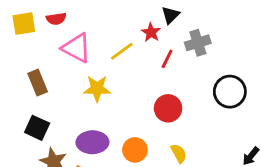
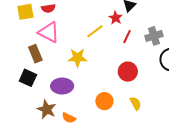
gray cross: (198, 43) -> (154, 36), moved
pink triangle: (77, 48) -> (49, 32), moved
black square: (37, 128) -> (28, 78), moved
purple ellipse: (92, 142) -> (62, 86), moved

